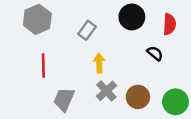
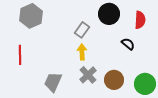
gray rectangle: (87, 30) -> (82, 30), moved
red line: (43, 65) -> (20, 55), moved

